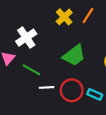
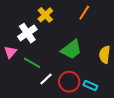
yellow cross: (64, 17) -> (45, 15), moved
white line: (47, 87) -> (46, 79), turned -40

